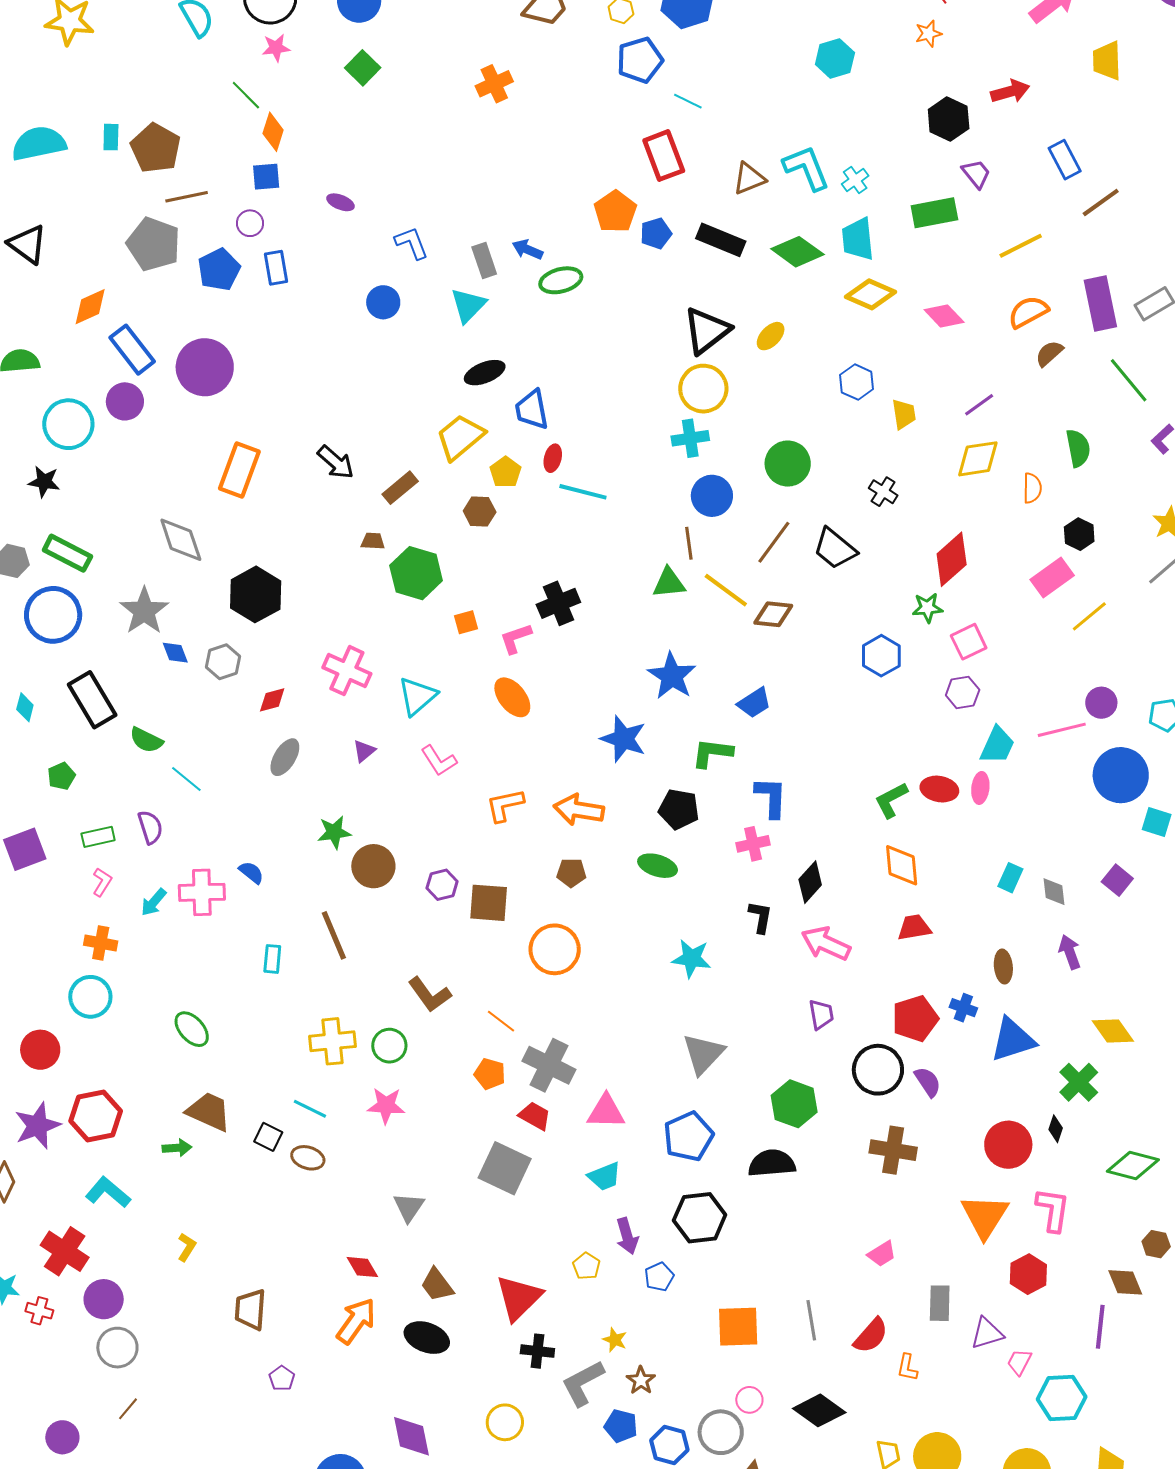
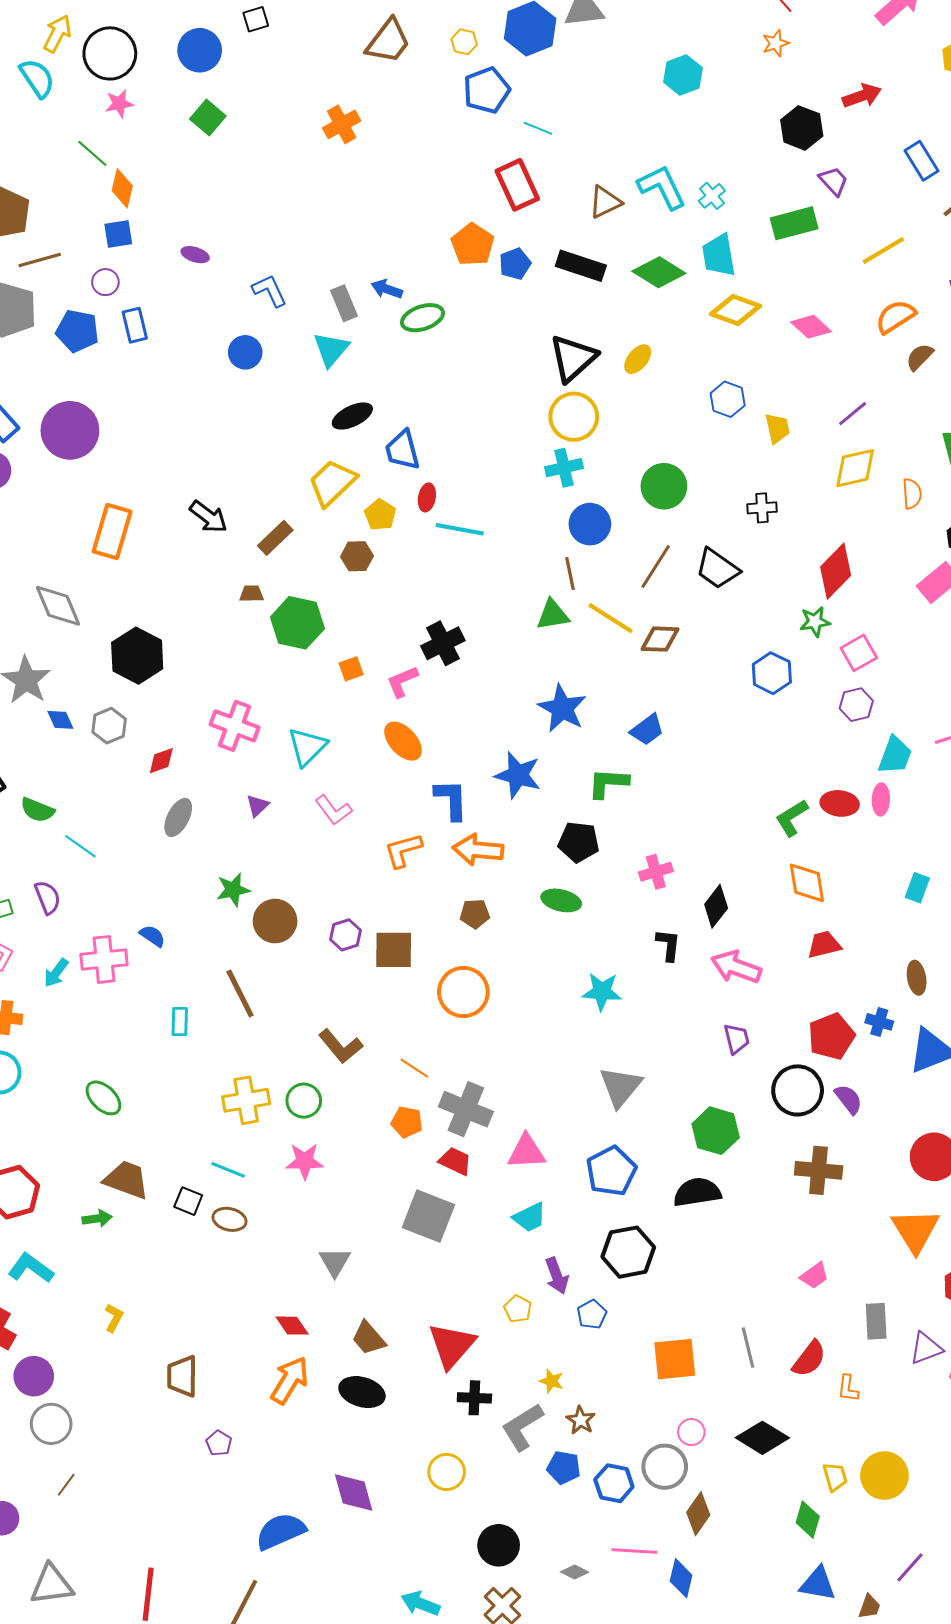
blue pentagon: (219, 270) -> (77, 331), turned -30
black cross: (883, 492) -> (762, 508), turned -32
blue L-shape: (771, 797) -> (451, 800), moved

